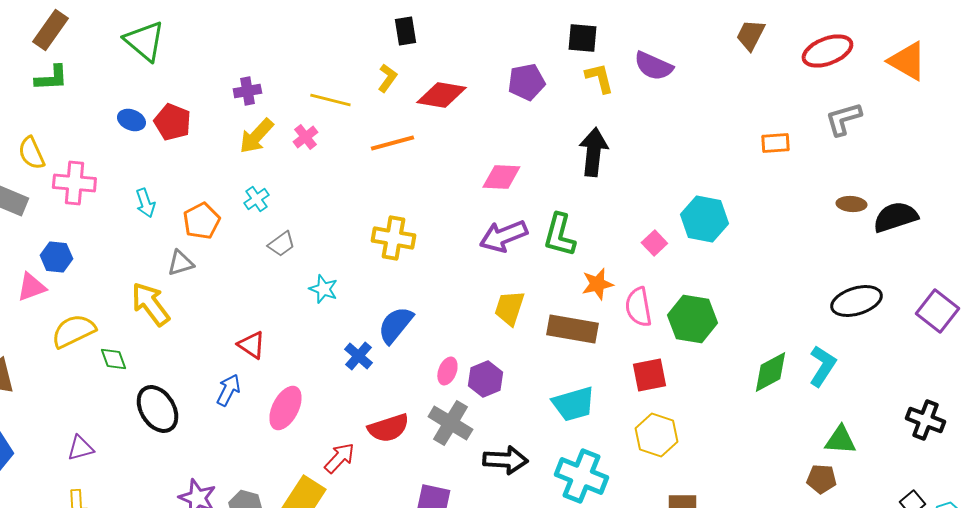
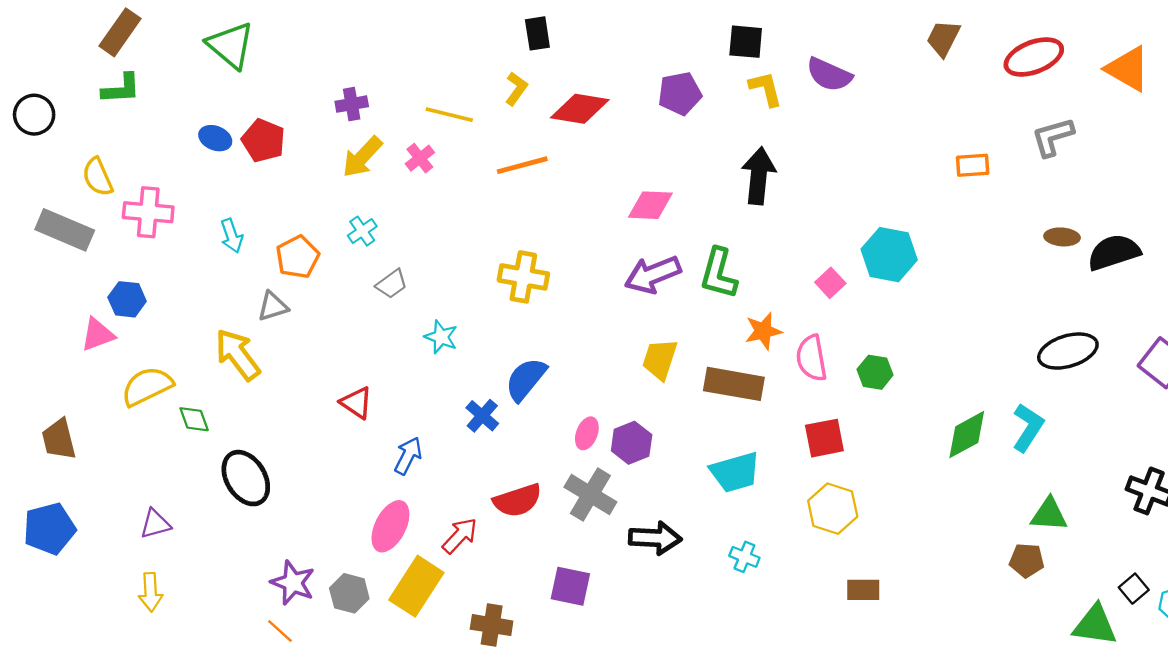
green hexagon: (692, 319) -> (875, 372), size x0.6
blue arrow: (228, 390) -> (408, 456), moved
pink ellipse: (285, 408) -> (390, 526), moved
cyan cross: (581, 476) -> (744, 557), size x0.5

